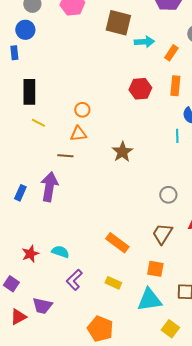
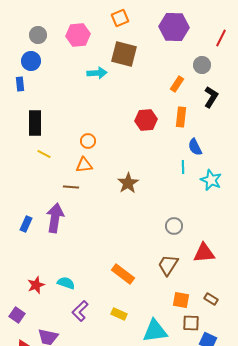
cyan arrow: (144, 42) -> (97, 73), moved
orange square: (155, 269) -> (181, 300), moved

